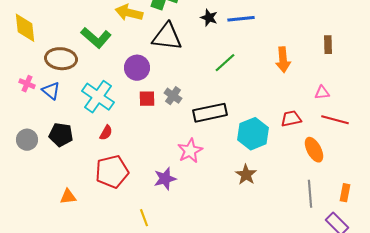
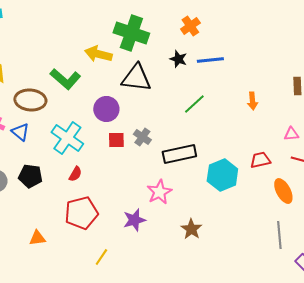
orange arrow: (283, 60) -> (252, 101), size x0.7
brown star: (246, 175) -> (191, 229), moved
yellow line: (144, 218) -> (101, 257), moved, turned 54

